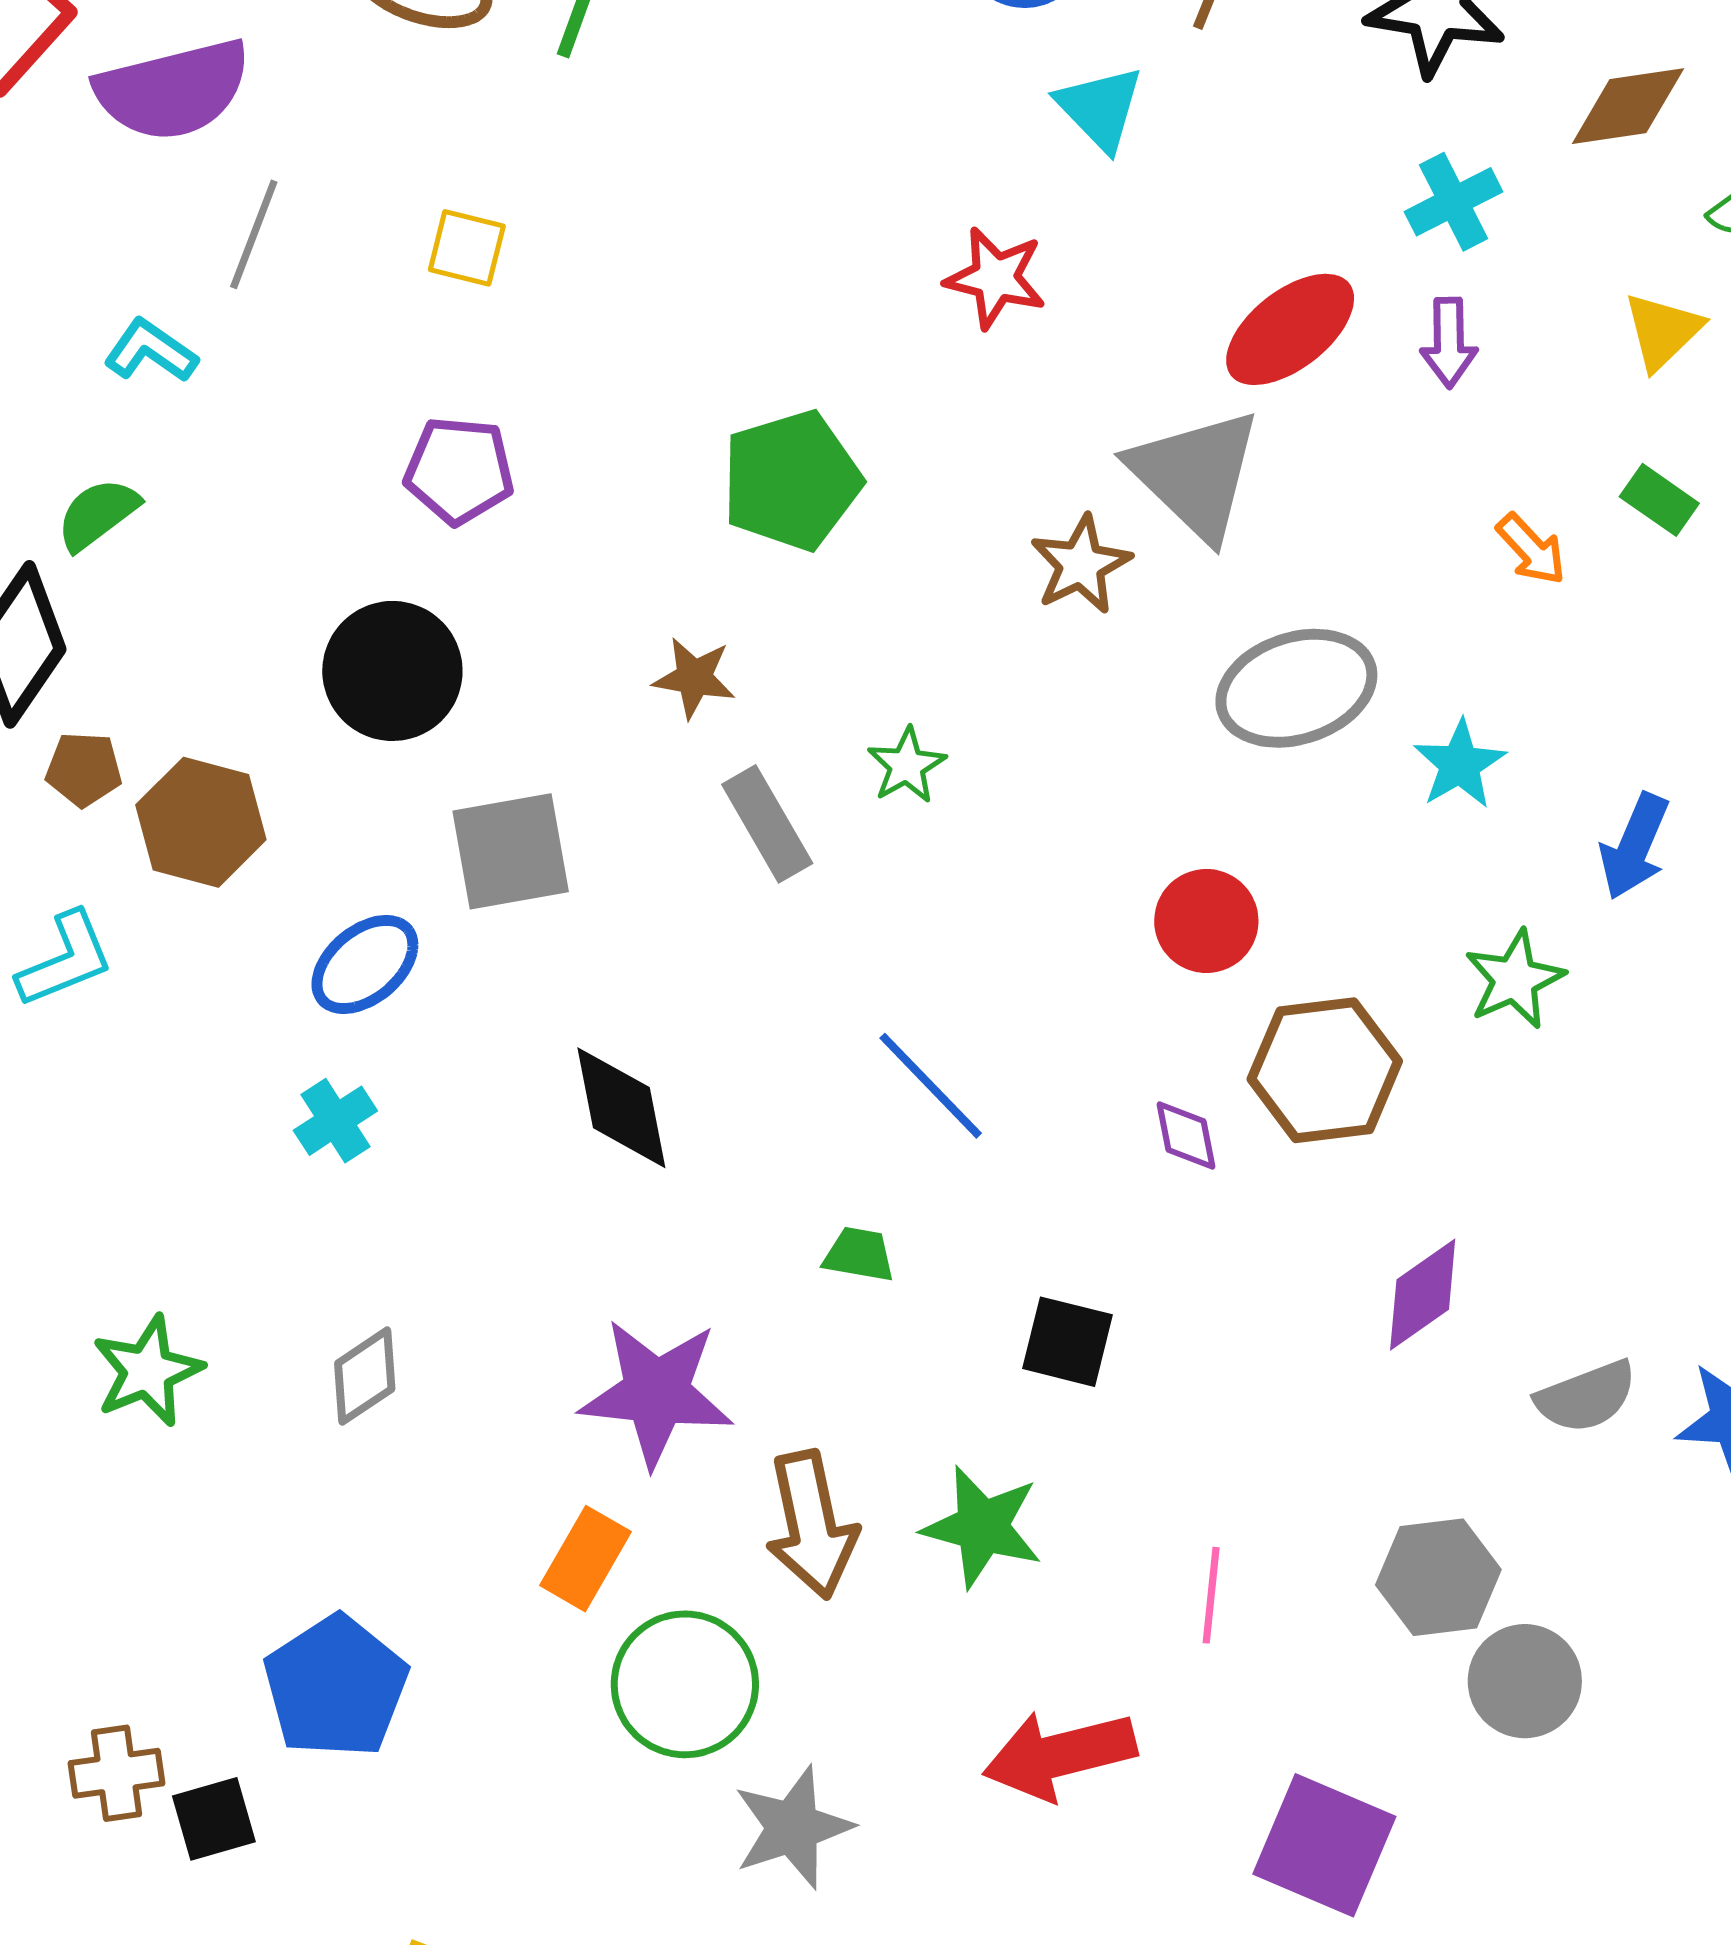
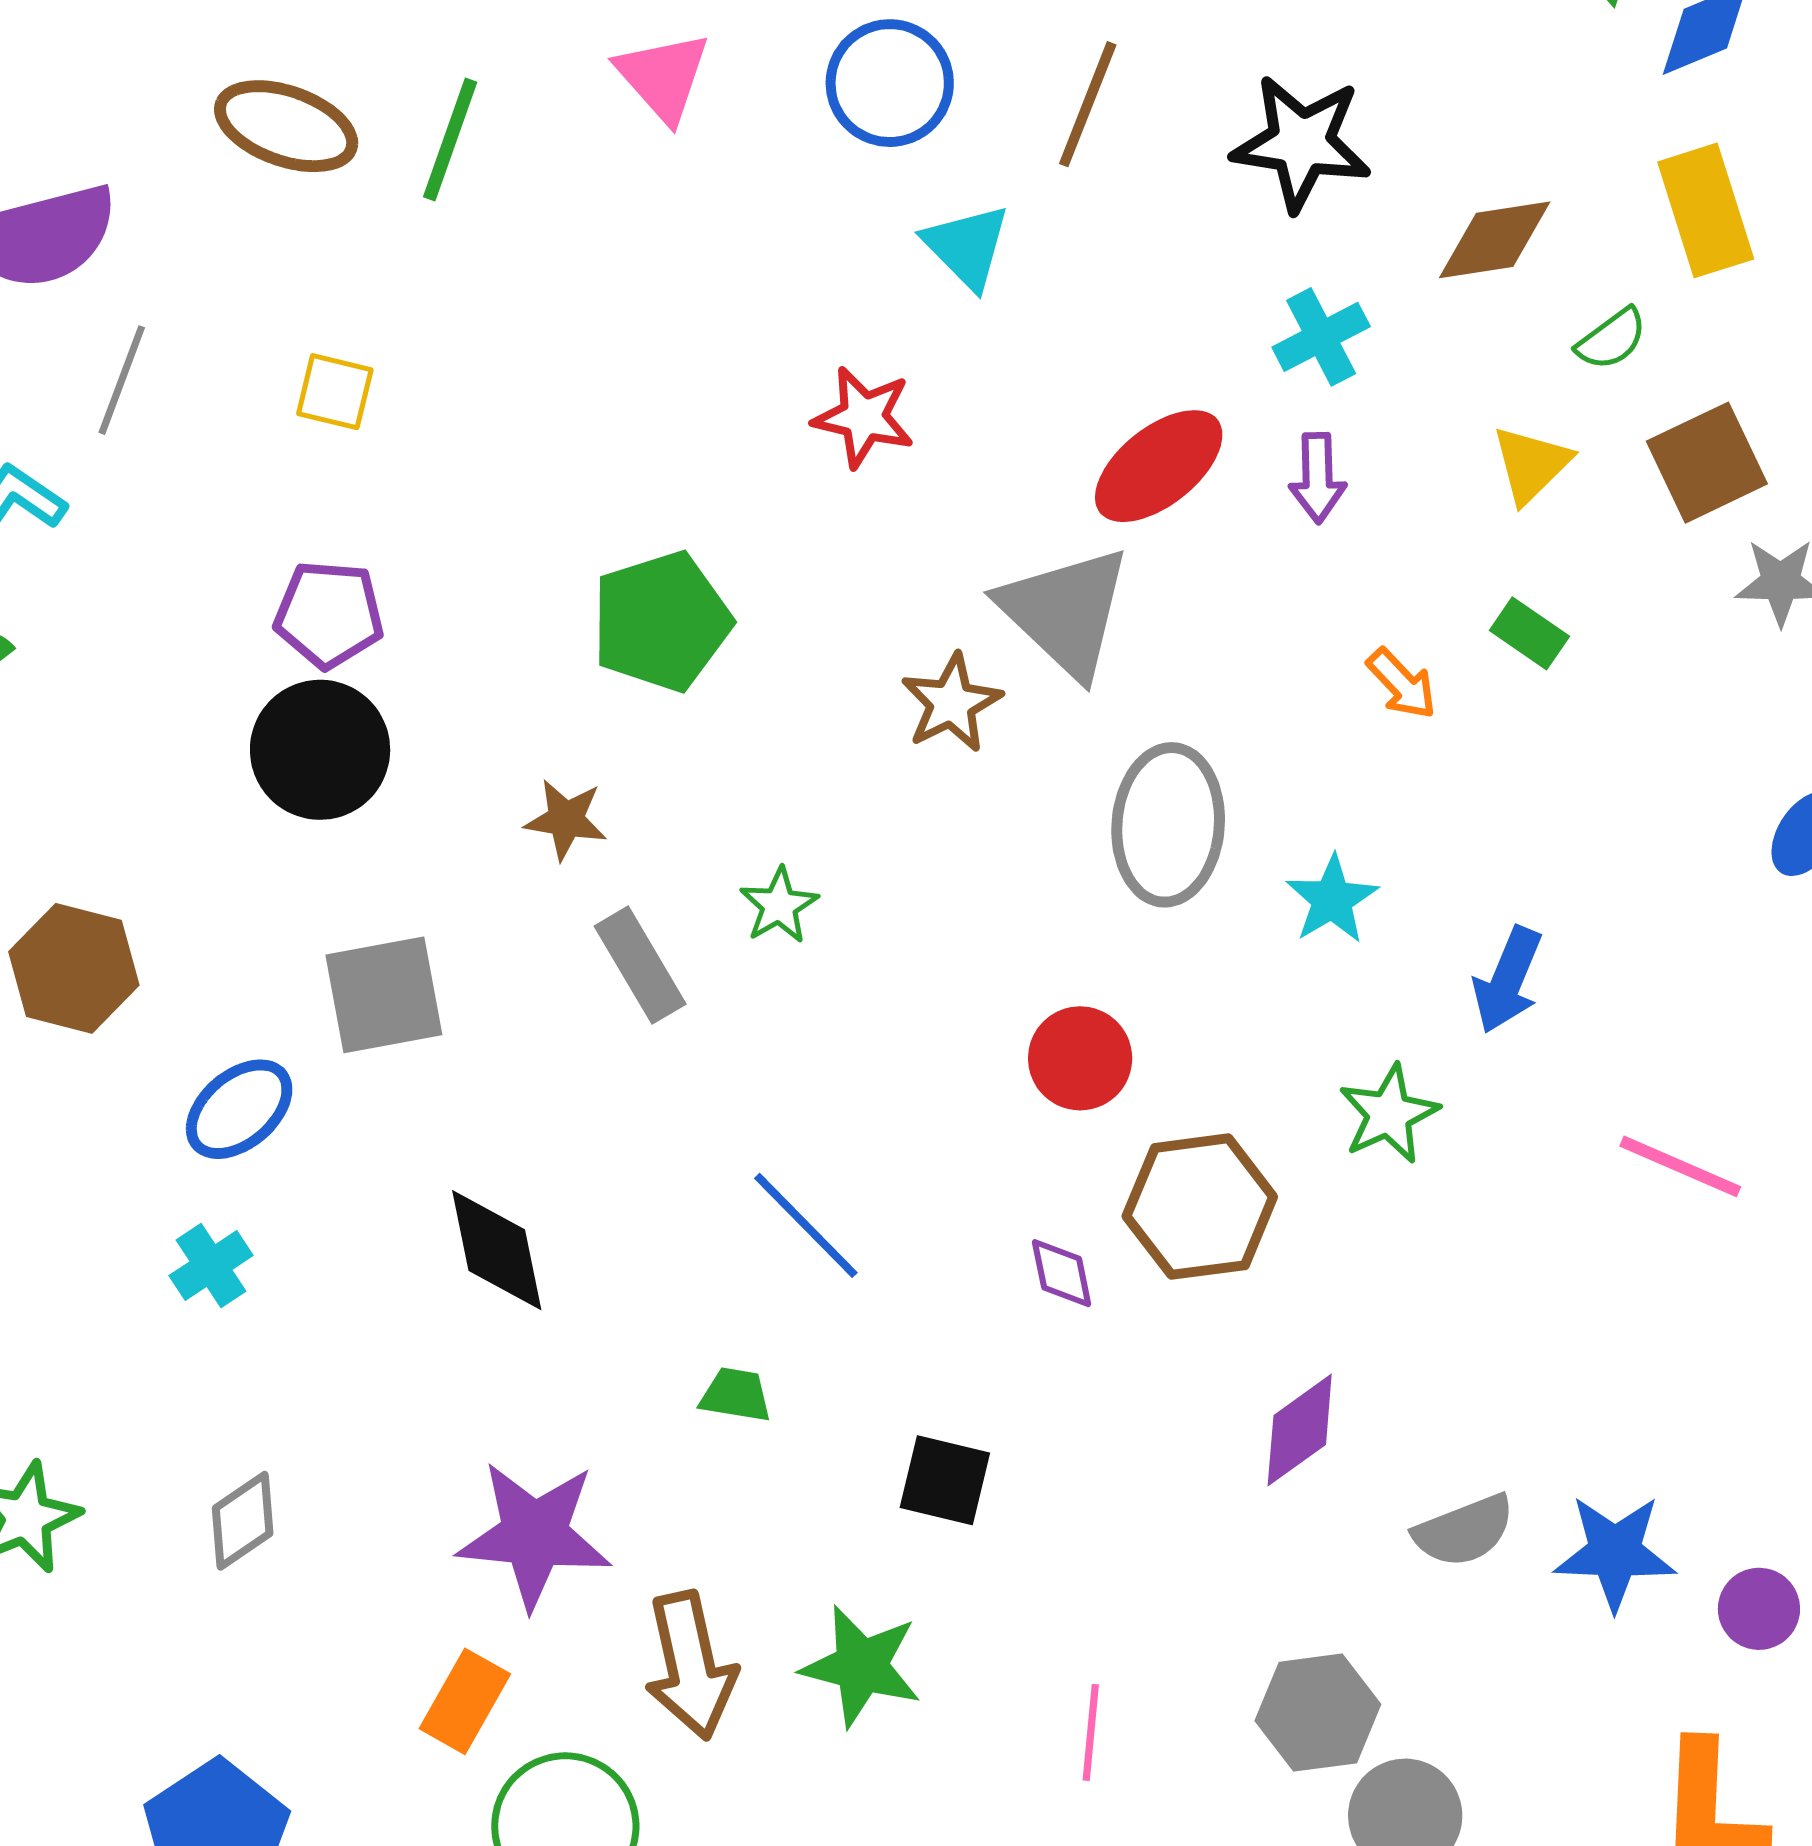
black circle: (392, 671) -> (320, 750), moved
gray ellipse: (1296, 688) -> (1168, 825), turned -67

